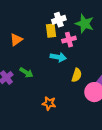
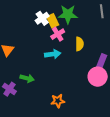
yellow rectangle: (51, 31) -> (53, 21), moved
yellow semicircle: (77, 75) -> (79, 44), moved

